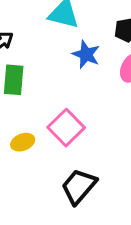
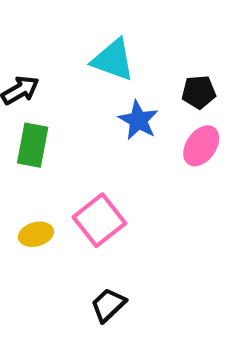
black trapezoid: (79, 186) -> (108, 305), size x0.7

